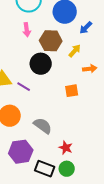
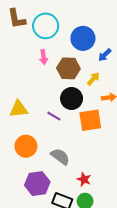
black circle: (41, 64) -> (72, 98), moved
purple line: (24, 87) -> (54, 116), moved
orange square: (72, 91) -> (90, 120), size x1.6

